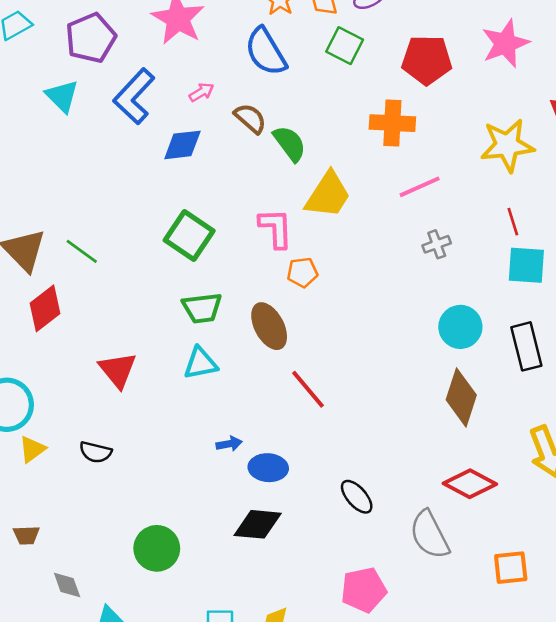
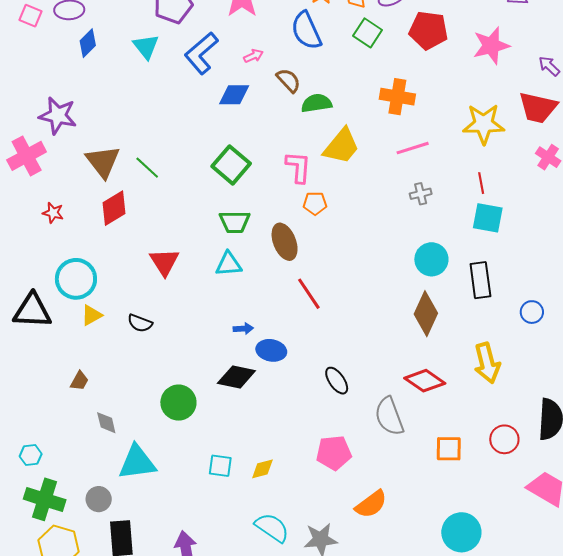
red pentagon: (427, 60) -> (428, 30), moved
green semicircle: (290, 143) -> (317, 103), turned -68
black diamond: (258, 524) -> (236, 377), moved
brown trapezoid: (26, 535) -> (79, 381), turned -65

